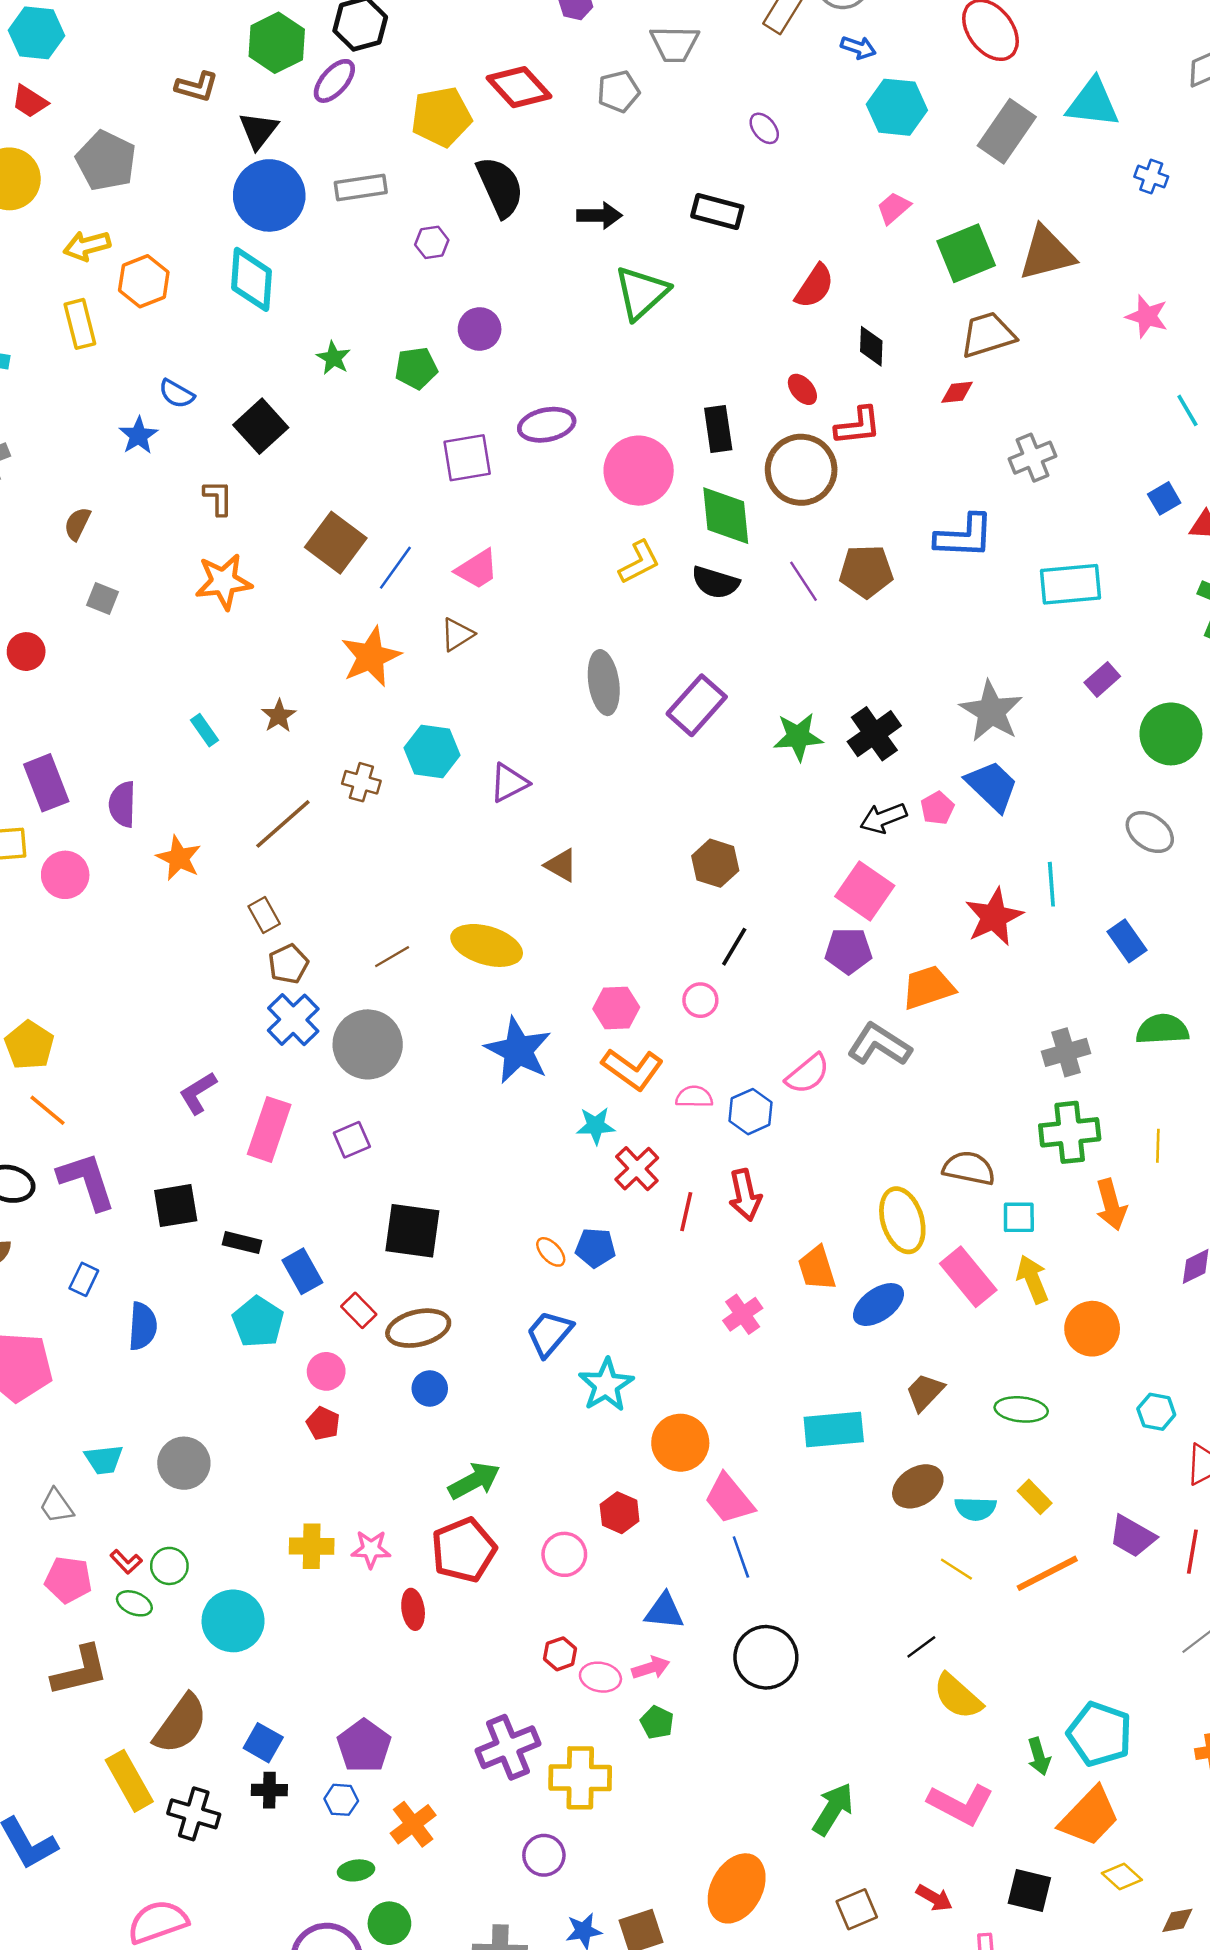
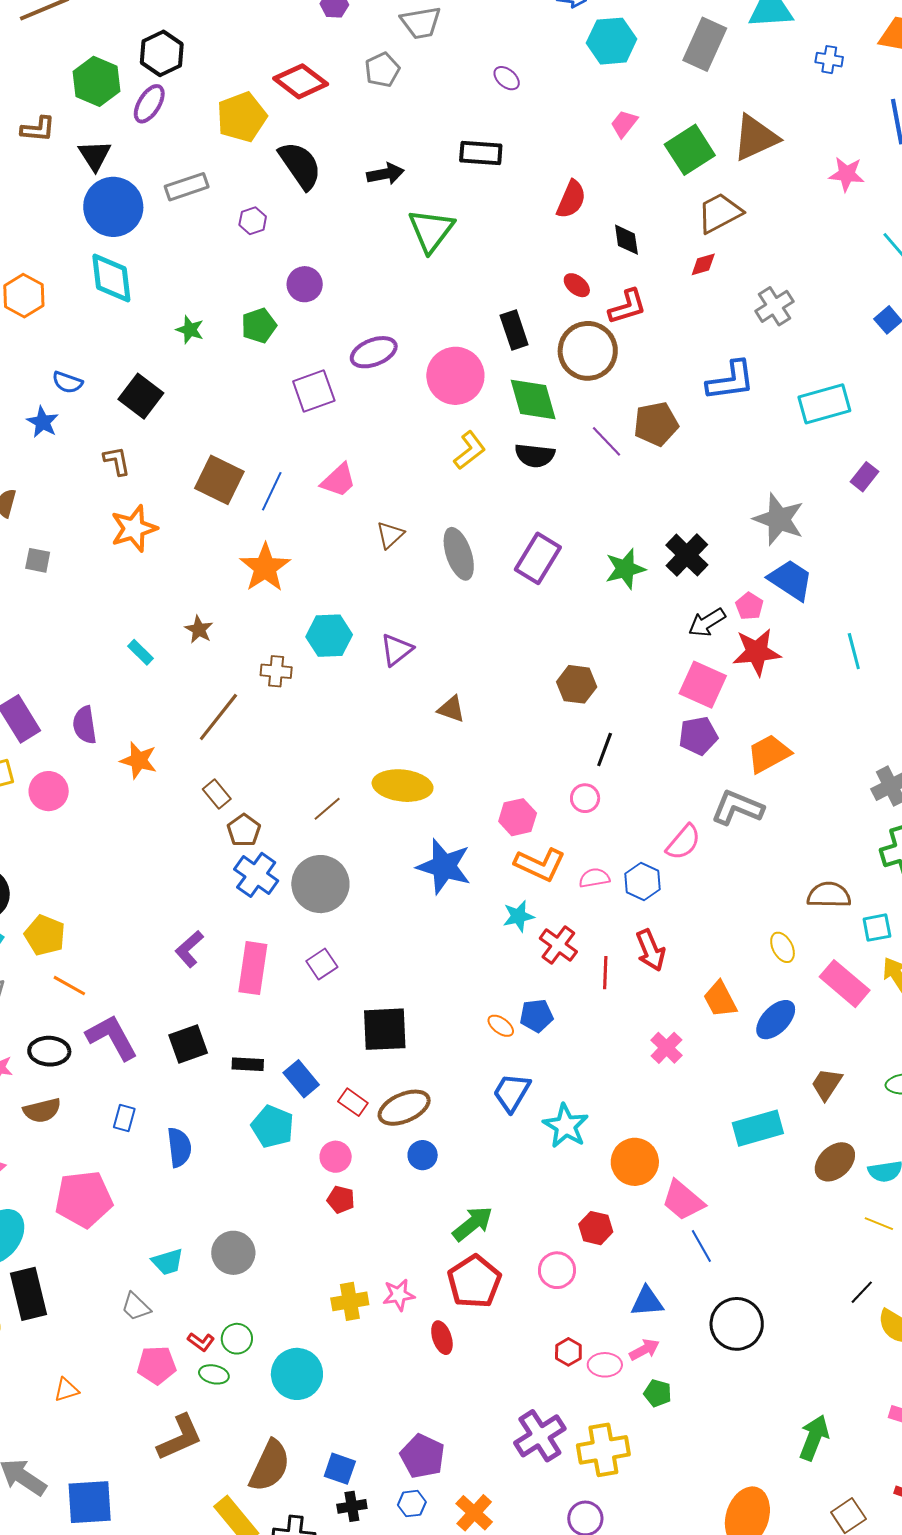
brown triangle: (457, 634) -> (390, 535), moved
red star: (994, 917) -> (757, 652), moved, turned 30
yellow ellipse: (902, 1220) -> (783, 947), size x0.6

